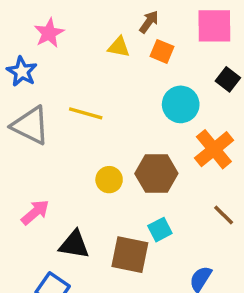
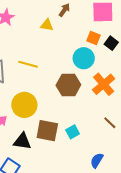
orange square: (162, 51) -> (94, 38), moved
brown hexagon: (156, 173) -> (68, 85), moved
yellow circle: (109, 180) -> (24, 105), moved, size x1.6
brown square: (130, 255) -> (47, 131), moved

